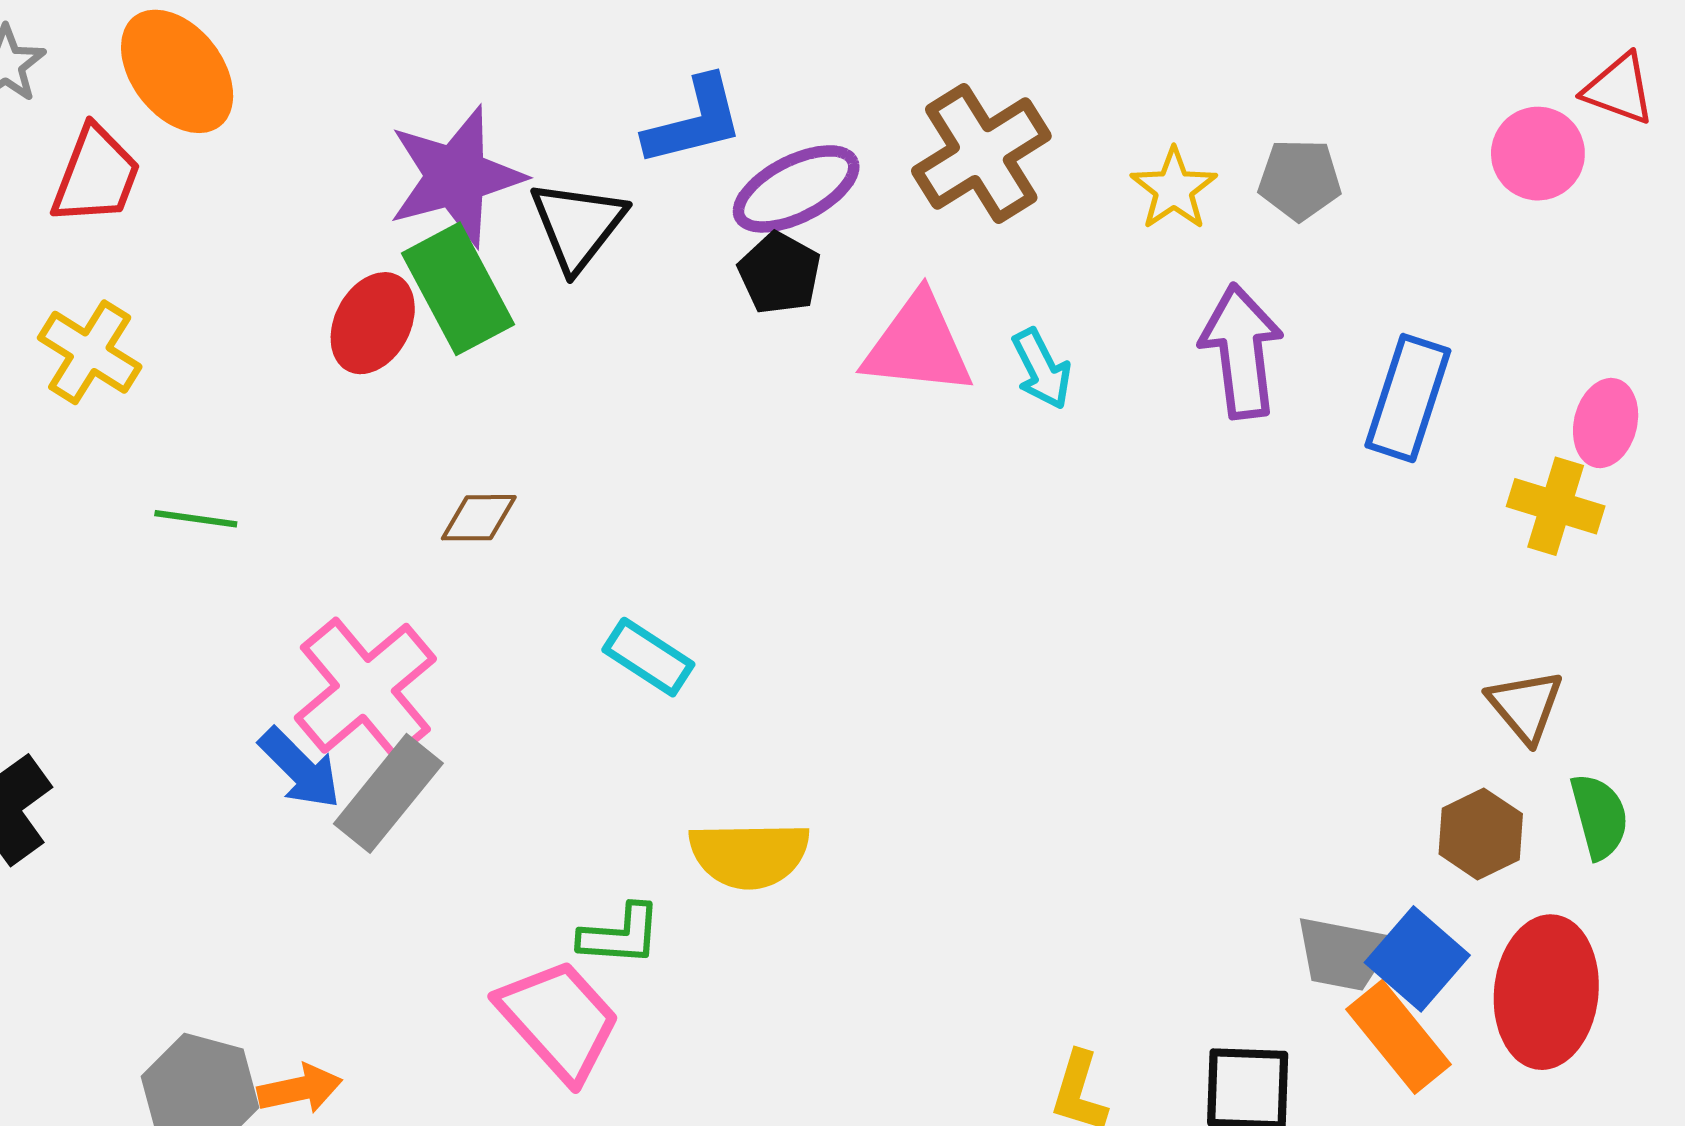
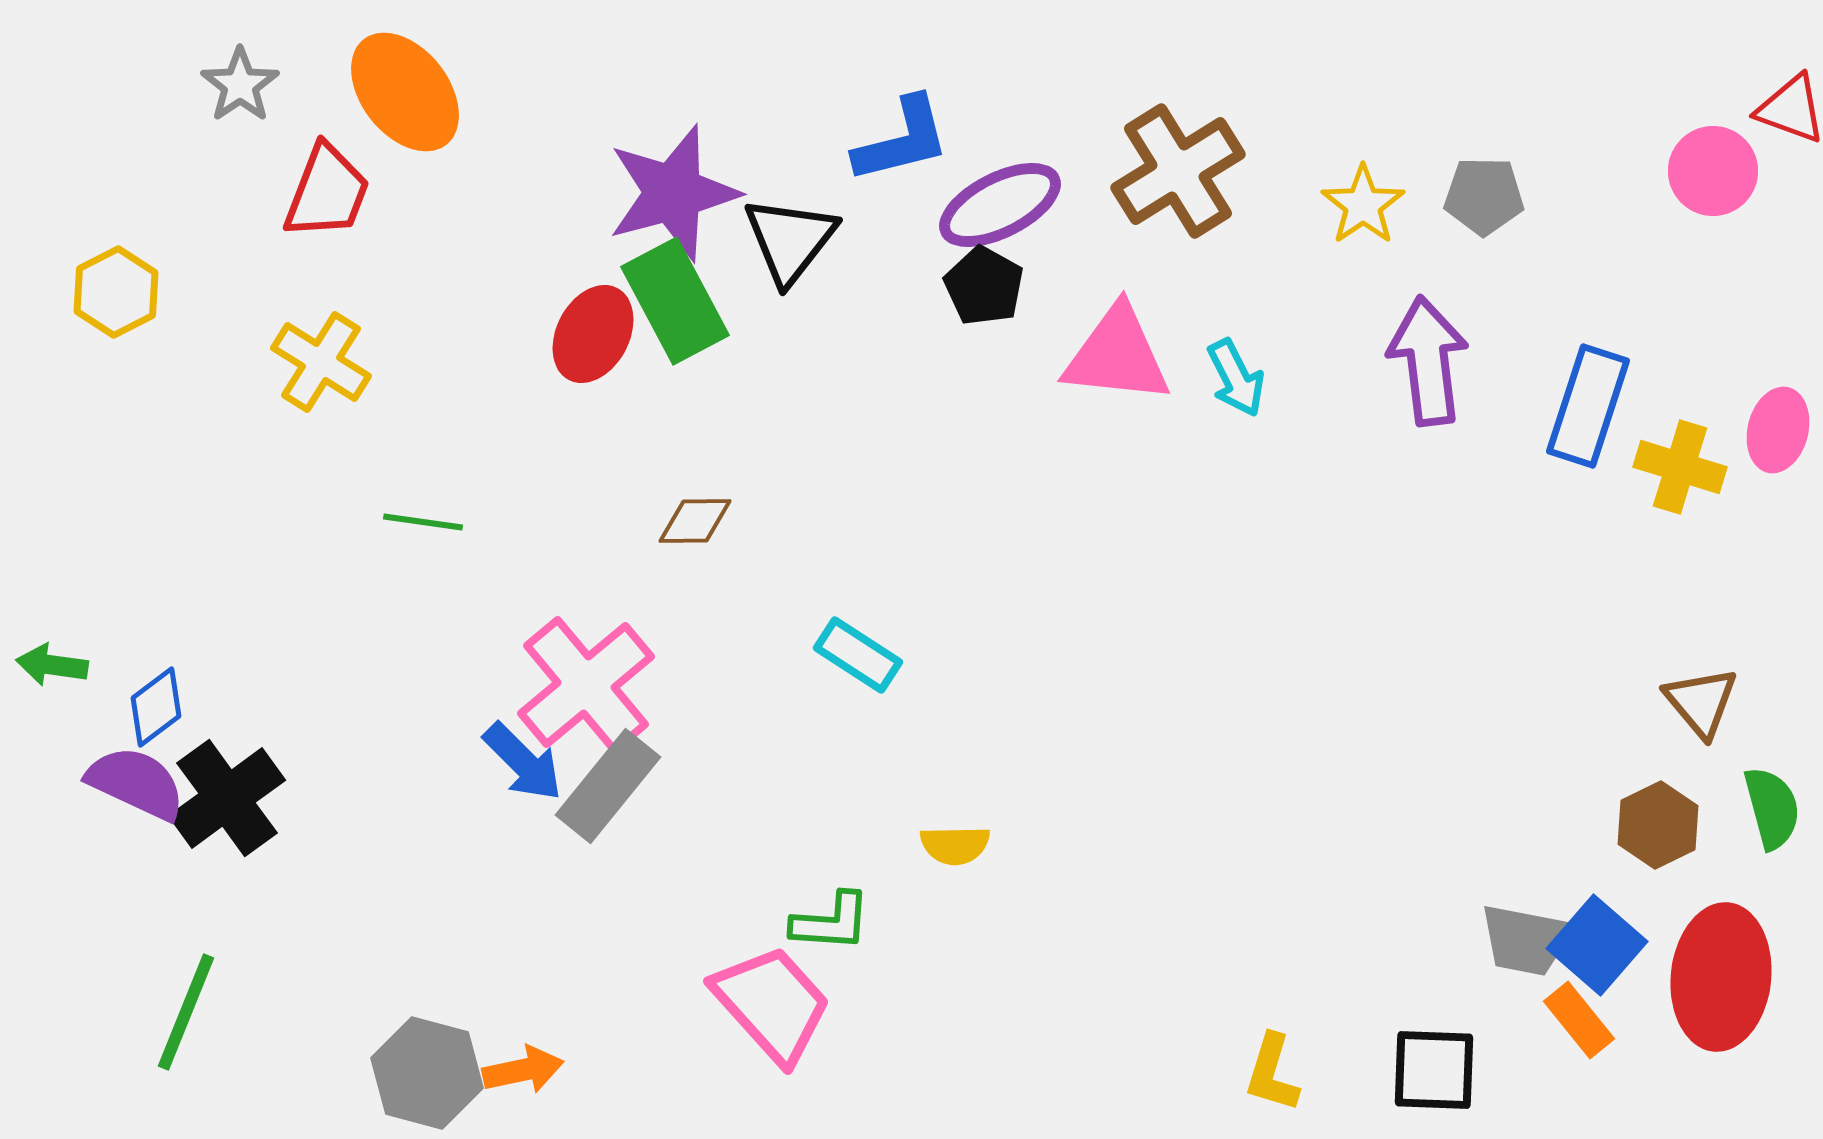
yellow cross: (1556, 506) -> (1680, 467), moved
yellow semicircle: (749, 855) -> (955, 845), size x0.6
orange rectangle: (1399, 1037) -> (1579, 1020), size x0.7

